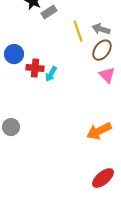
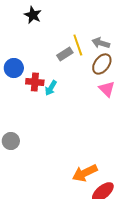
gray rectangle: (49, 12) -> (65, 54), moved
orange arrow: (99, 131) -> (85, 173), moved

